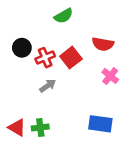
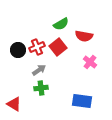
green semicircle: (64, 16) -> (61, 24), moved
black circle: (22, 48) -> (18, 50), moved
green cross: (40, 127) -> (41, 88), moved

